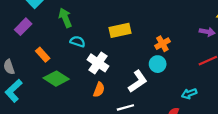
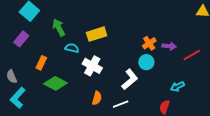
yellow rectangle: (120, 30) -> (97, 34), moved
purple arrow: (207, 32) -> (169, 46), moved
orange rectangle: (43, 55) -> (41, 63), turned 72
orange semicircle: (99, 90) -> (97, 98), moved

